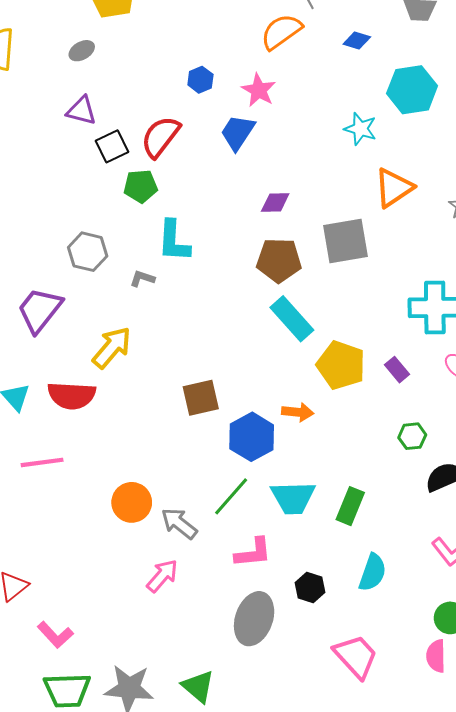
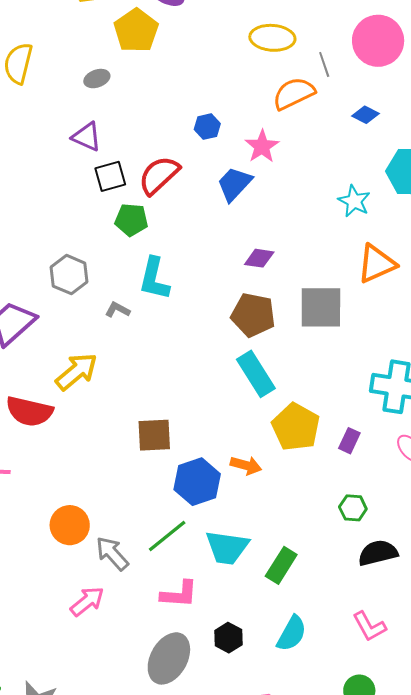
purple rectangle: (397, 370) -> (349, 441), turned 55

